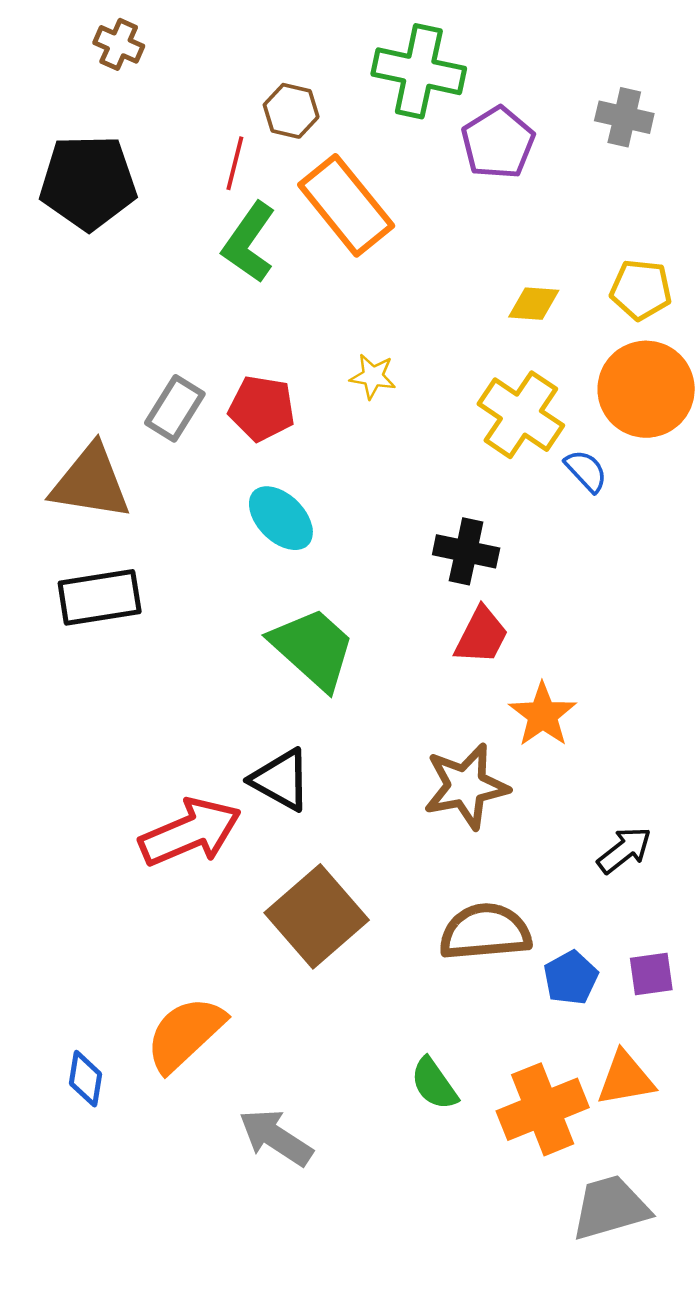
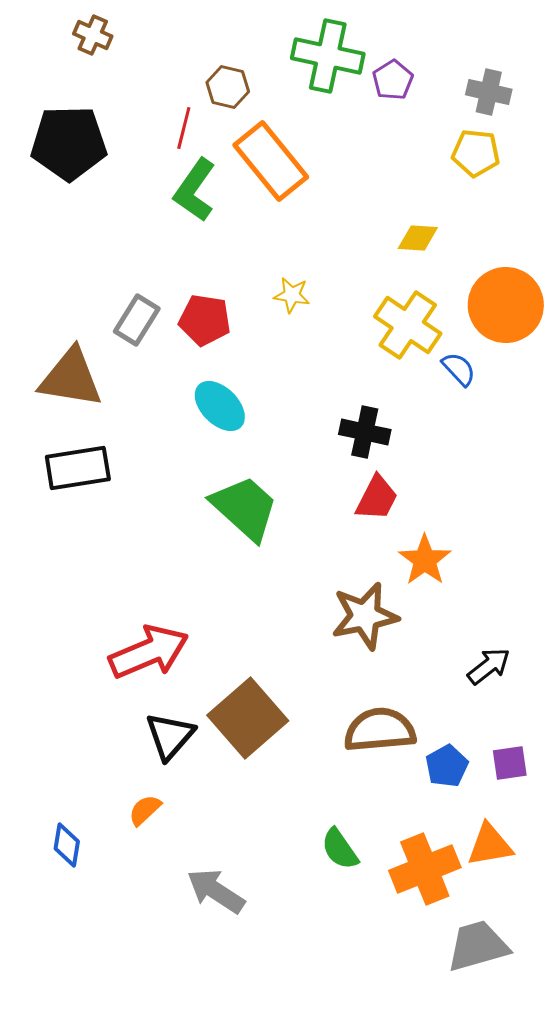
purple pentagon: (498, 143) -> (393, 80), moved, size x0.7
yellow pentagon: (641, 290) -> (476, 153), moved
black triangle: (281, 780) -> (170, 736), moved, turned 42
orange semicircle: (185, 1034) -> (145, 810), size x0.5

